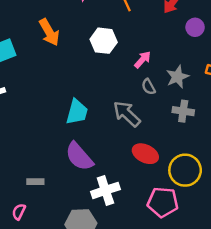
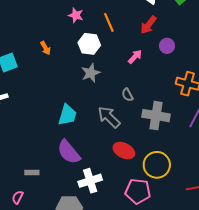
orange arrow: (49, 32) -> (45, 48), size x0.6
white hexagon: (104, 41) -> (89, 44), moved
pink arrow: (142, 60) -> (135, 57), moved
gray star: (177, 77) -> (91, 73), moved
gray cross: (183, 111) -> (156, 116), size x1.5

